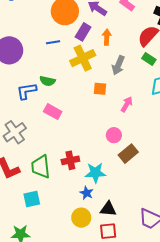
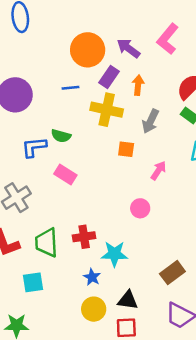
yellow cross: (83, 58) -> (107, 110), turned 35
brown rectangle: (128, 154) -> (172, 273), moved
blue star: (87, 193) -> (92, 277), moved

